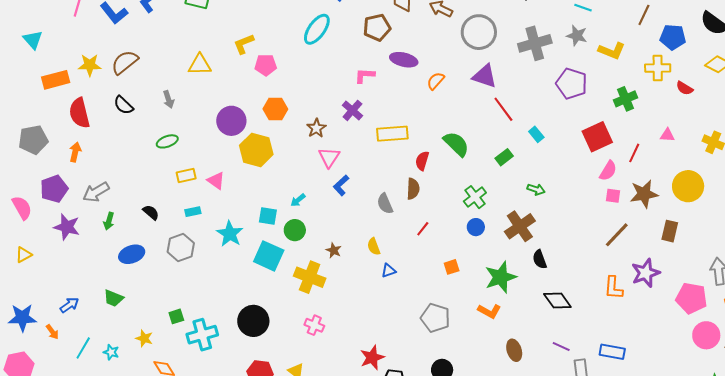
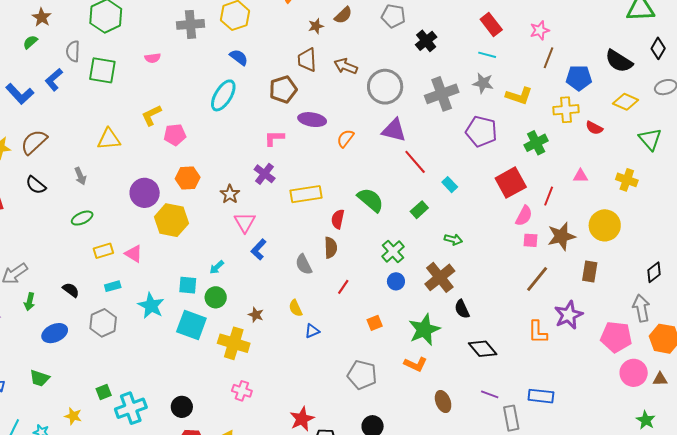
black circle: (253, 321) -> (182, 407), moved, size x0.7

